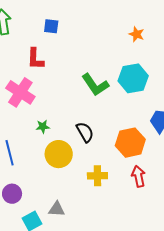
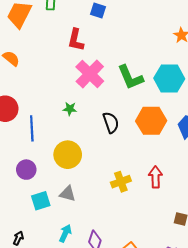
pink cross: (20, 92) -> (90, 74), moved
orange hexagon: (130, 143) -> (151, 121), moved
yellow circle: (59, 154) -> (68, 155), moved
yellow cross: (97, 176) -> (121, 182), moved, turned -30

